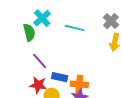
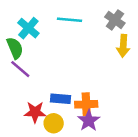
cyan line: (75, 28) -> (69, 20), moved
purple line: (40, 61) -> (20, 69), moved

